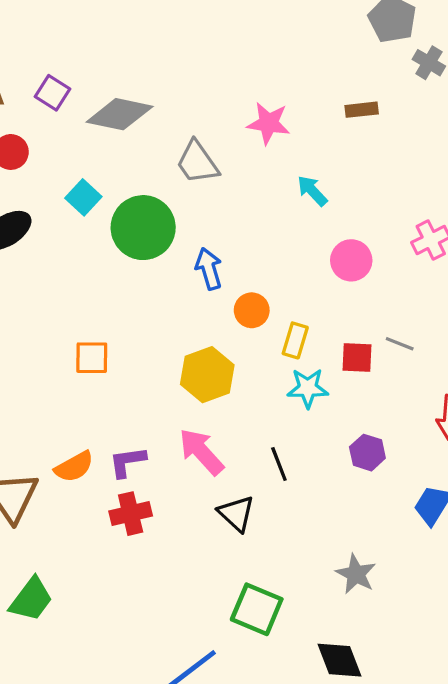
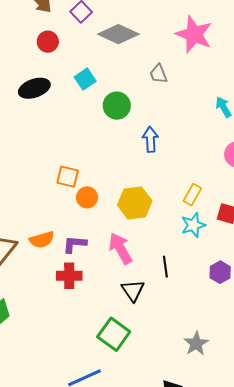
pink star: (269, 123) -> (194, 34), moved, size x1.4
gray trapezoid: (197, 162) -> (158, 74), size x0.7
green circle: (143, 228) -> (117, 106), size x0.7
orange circle: (252, 310) -> (87, 197), moved
cyan star: (308, 388) -> (193, 225), turned -30
green square: (257, 609) -> (114, 334), moved

